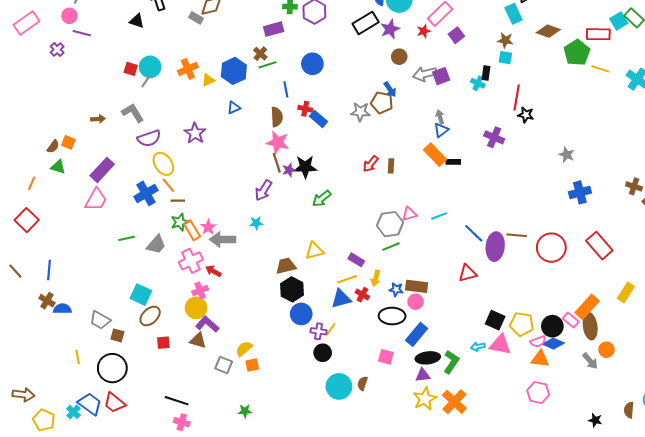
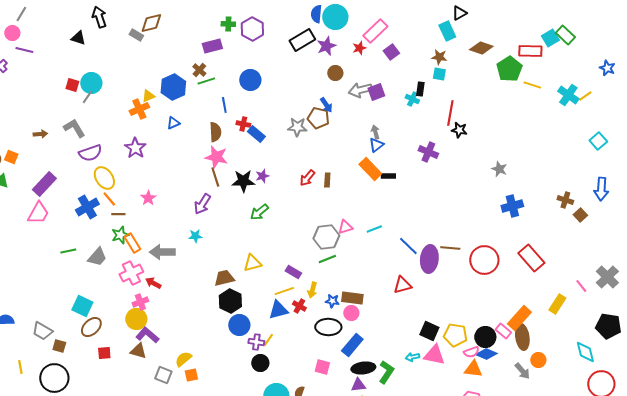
orange cross: (188, 69) -> (139, 109), moved
purple star: (289, 170) -> (262, 176), moved
pink star: (208, 227) -> (148, 198), moved

